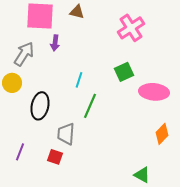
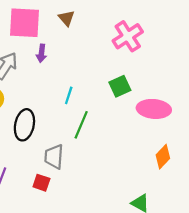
brown triangle: (77, 12) -> (66, 18), turned 35

